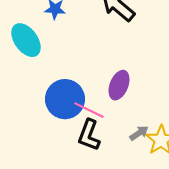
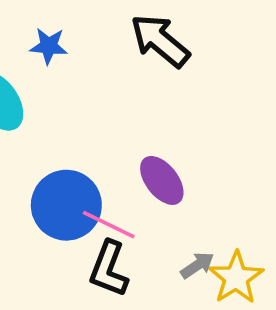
purple ellipse: (119, 85) -> (162, 180), turned -60

